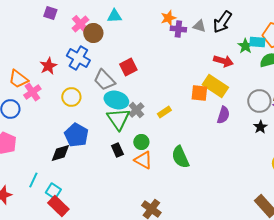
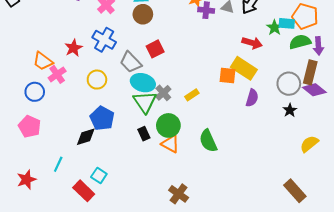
brown circle: (93, 33) -> (143, 14), moved
green circle: (141, 142) -> (168, 125), size x1.5
cyan square: (53, 191) -> (99, 175), moved

